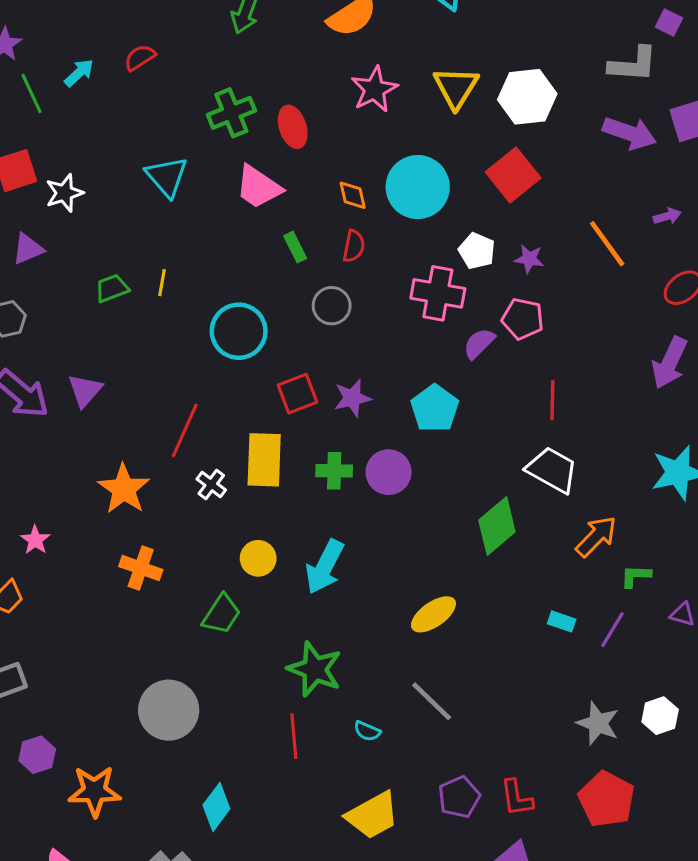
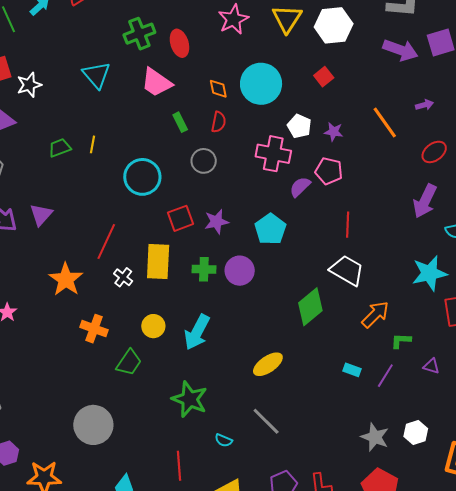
red square: (513, 175) -> (324, 77), size x0.6
orange cross: (141, 568) -> (94, 329), moved
red line: (294, 736) -> (179, 466), moved

